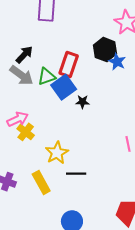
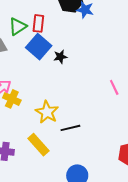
red rectangle: (69, 64) -> (38, 23), size x0.7
green triangle: (46, 77) -> (18, 26), moved

